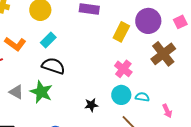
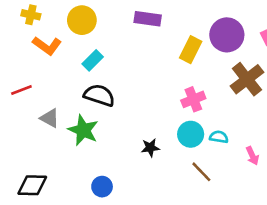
orange L-shape: (15, 44) -> (47, 46), moved
pink cross: (123, 69) -> (193, 99), turned 30
gray triangle: (16, 92) -> (50, 118), moved

